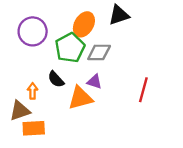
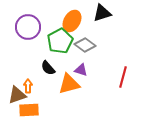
gray diamond: (99, 52) -> (85, 45), turned 35
orange arrow: (33, 91) -> (28, 86), moved

